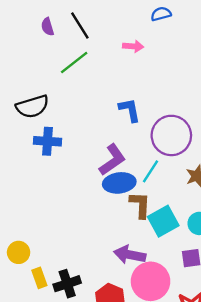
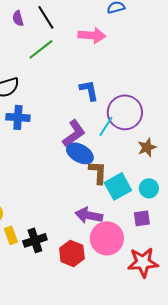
pink arrow: (133, 46) -> (92, 35), size x1.5
cyan line: (151, 171) -> (106, 126), moved
blue ellipse: (119, 183) -> (80, 153), turned 36

